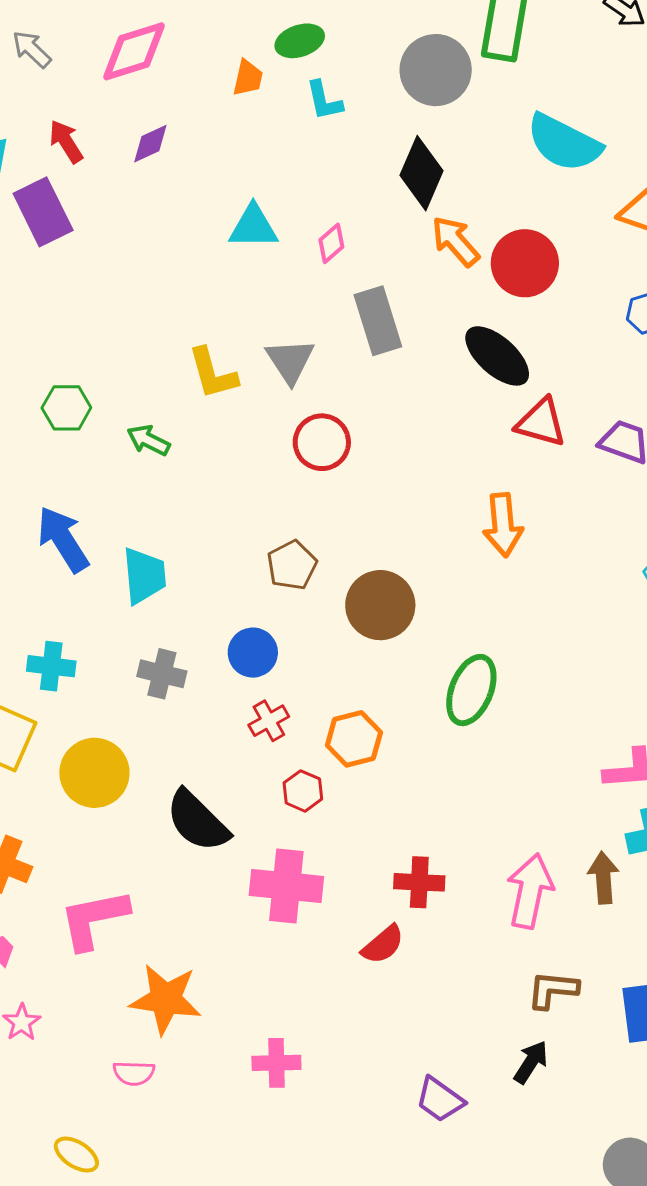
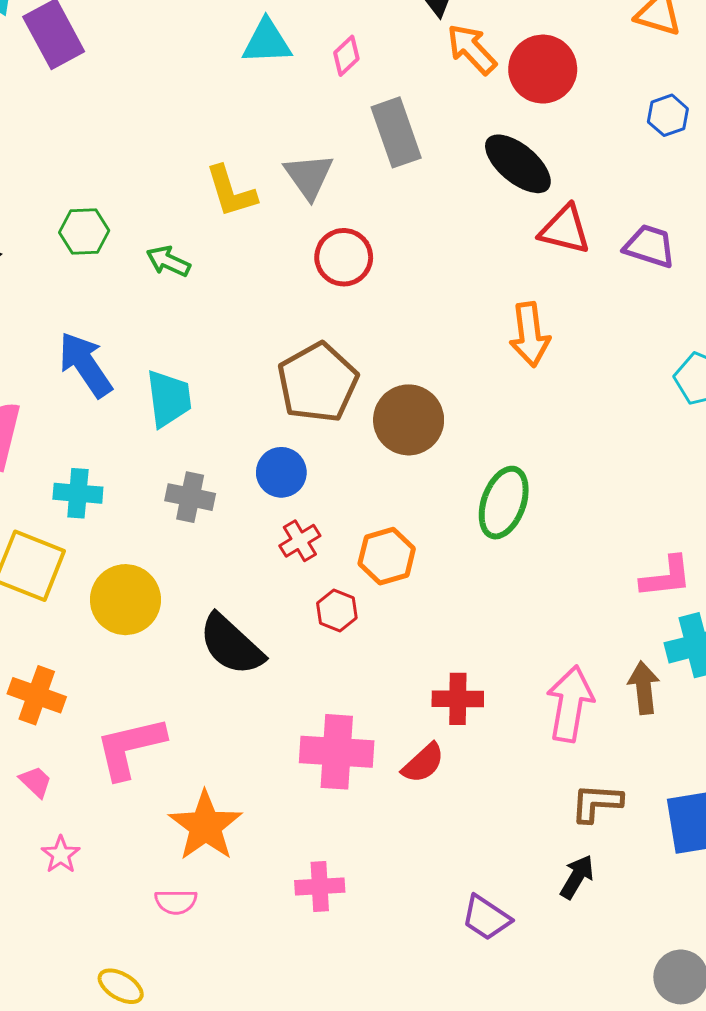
brown pentagon: (292, 565) -> (318, 383), size x1.6
pink cross: (286, 886) -> (337, 752), moved
orange star: (166, 999) -> (205, 826), turned 30

